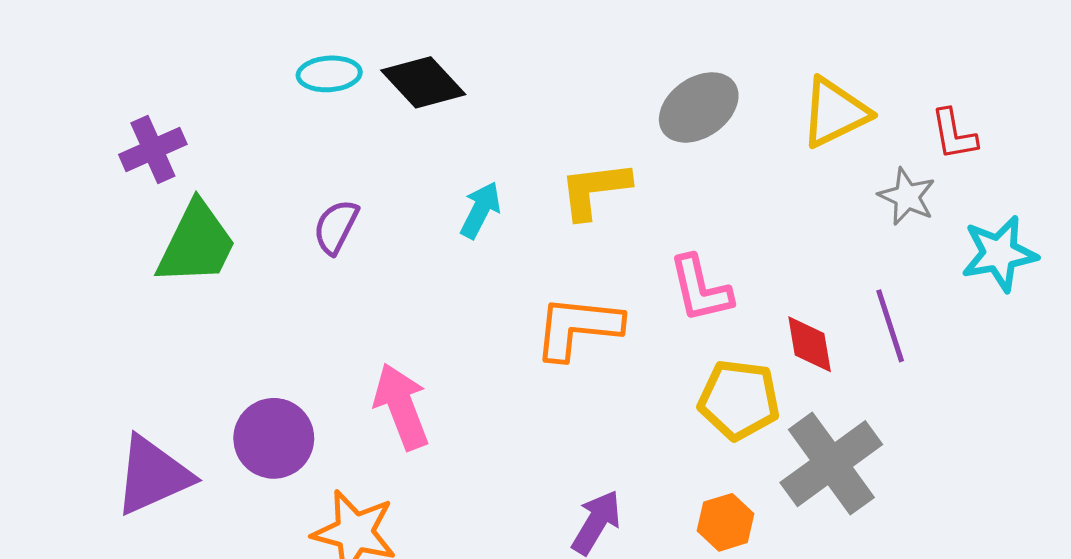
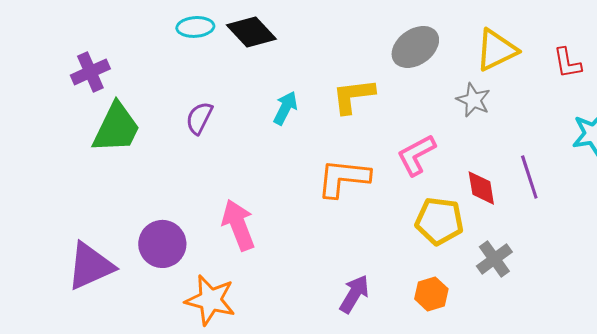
gray star: (907, 196) -> (473, 100), moved
pink L-shape: (700, 289) -> (416, 155), turned 75
gray cross: (831, 464) -> (494, 259), size x0.6

